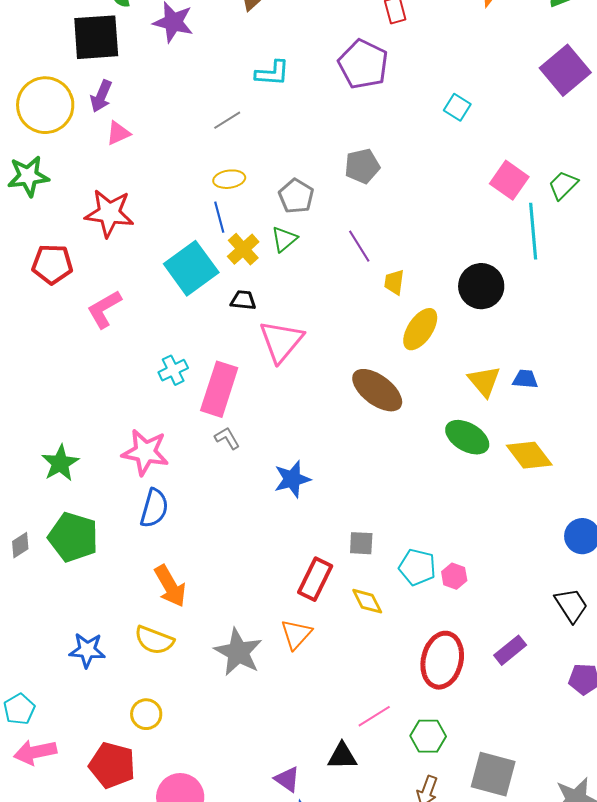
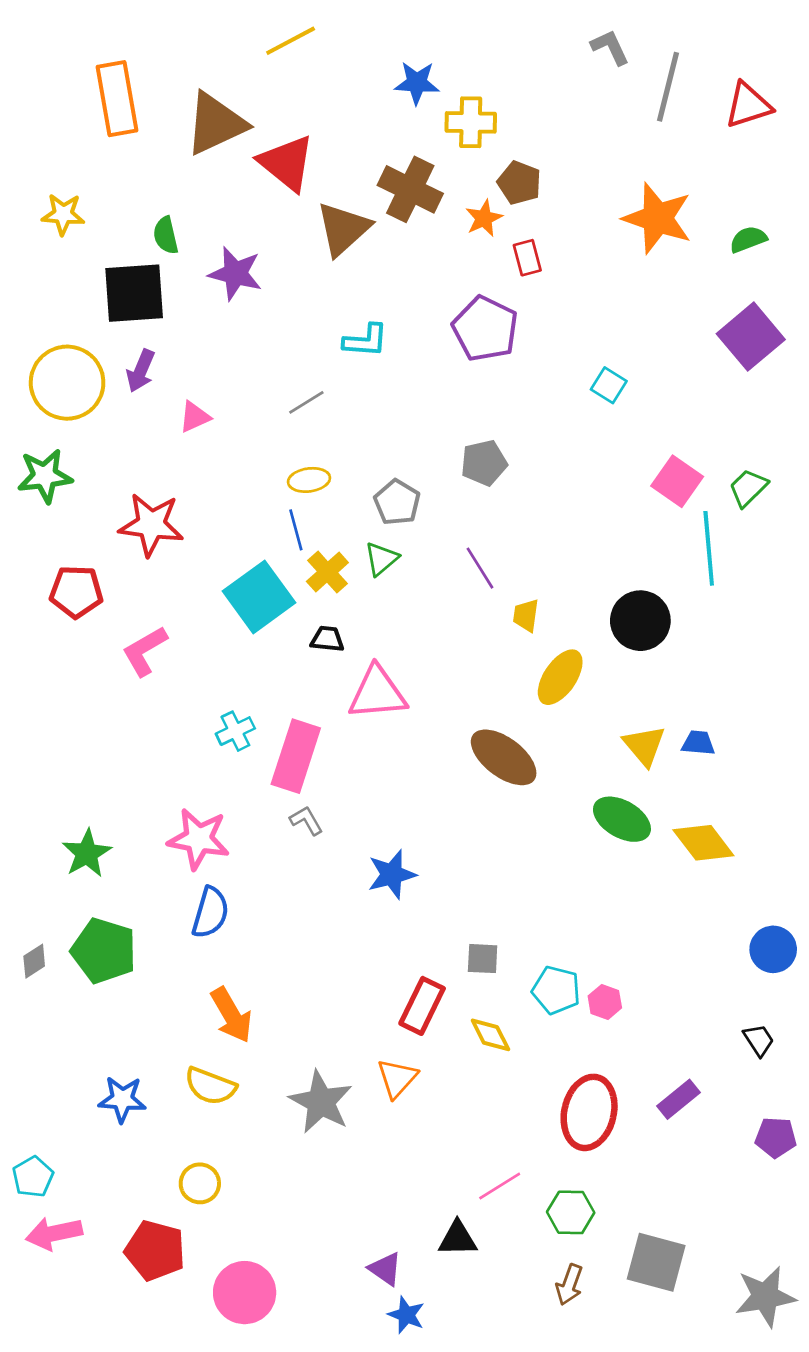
pink triangle: (118, 133) -> (195, 417), moved
pink triangle: (281, 341) -> (377, 693), turned 45
black trapezoid: (571, 605) -> (759, 1040), size x0.7

